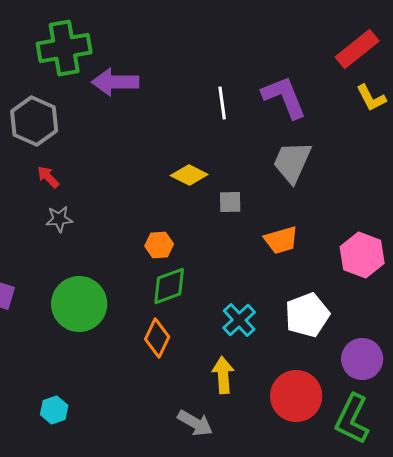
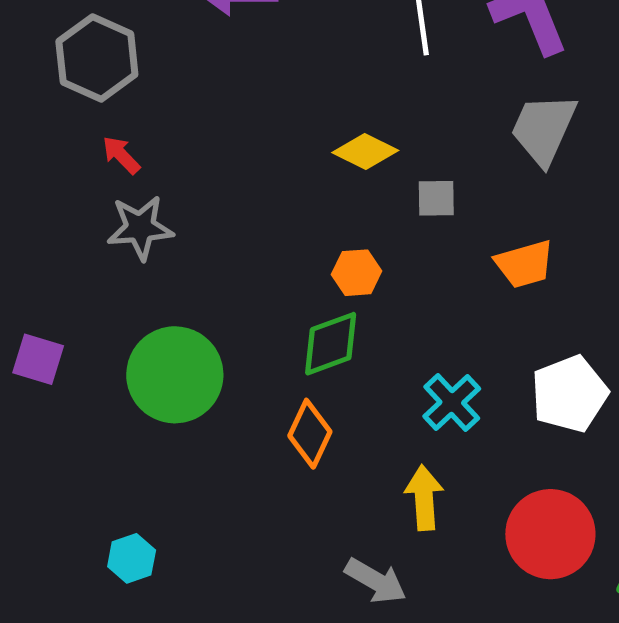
gray star: (59, 219) -> (140, 228), size x1.4
orange hexagon: (159, 245) -> (357, 273), moved

